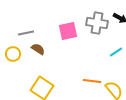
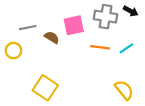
brown semicircle: (38, 49) -> (52, 37), moved
orange line: (92, 81) -> (100, 47), moved

